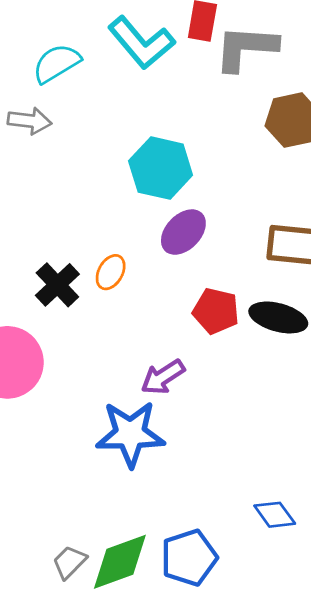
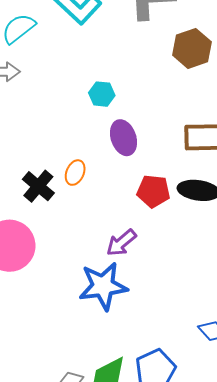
cyan hexagon: (161, 168) -> (102, 94), size x0.6
purple ellipse: (183, 232) -> (124, 138), turned -56

